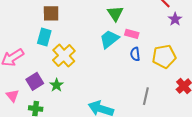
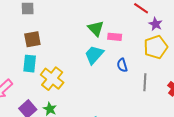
pink rectangle: (132, 34) -> (115, 37), moved
yellow pentagon: (164, 56) -> (156, 47), moved
gray line: (146, 96) -> (145, 82), moved

